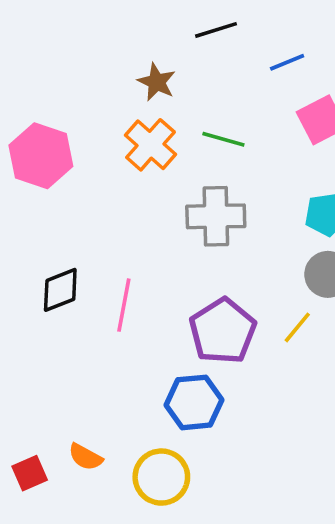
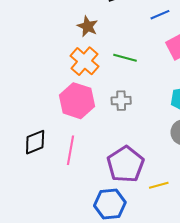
pink hexagon: (41, 156) -> (77, 101), moved
gray cross: (216, 216) -> (121, 101), size x0.6
yellow line: (297, 327) -> (159, 185), moved, turned 36

